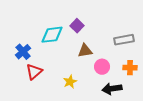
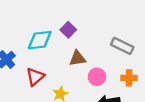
gray rectangle: (124, 40) -> (122, 46), turned 36
red triangle: (34, 72) -> (35, 77), moved

